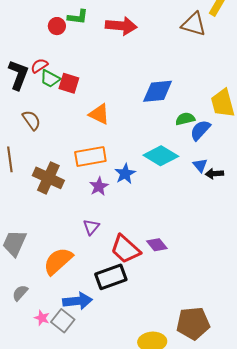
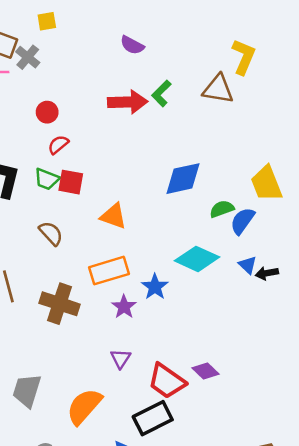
green L-shape: (78, 17) -> (161, 93), moved, turned 135
red semicircle: (39, 66) -> (58, 145), moved
brown semicircle: (31, 120) -> (51, 233), moved

